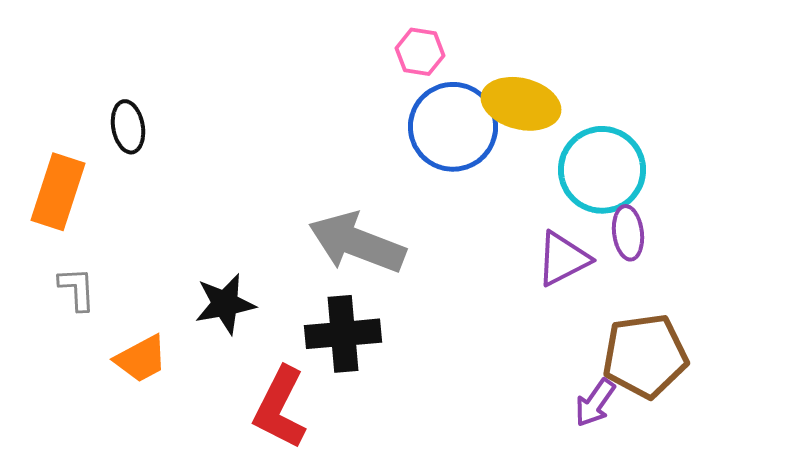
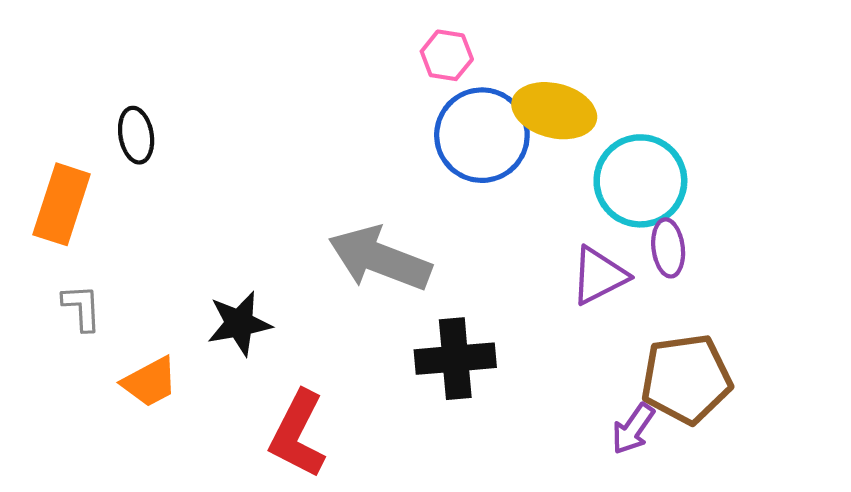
black cross: (343, 334) -> (455, 359), moved

